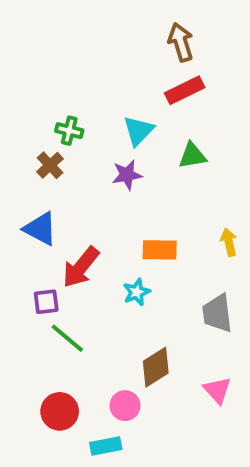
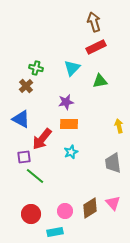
purple star: (127, 175) -> (66, 102), moved
orange rectangle: (160, 250) -> (69, 124), moved
brown diamond: (156, 367) -> (90, 208), moved

